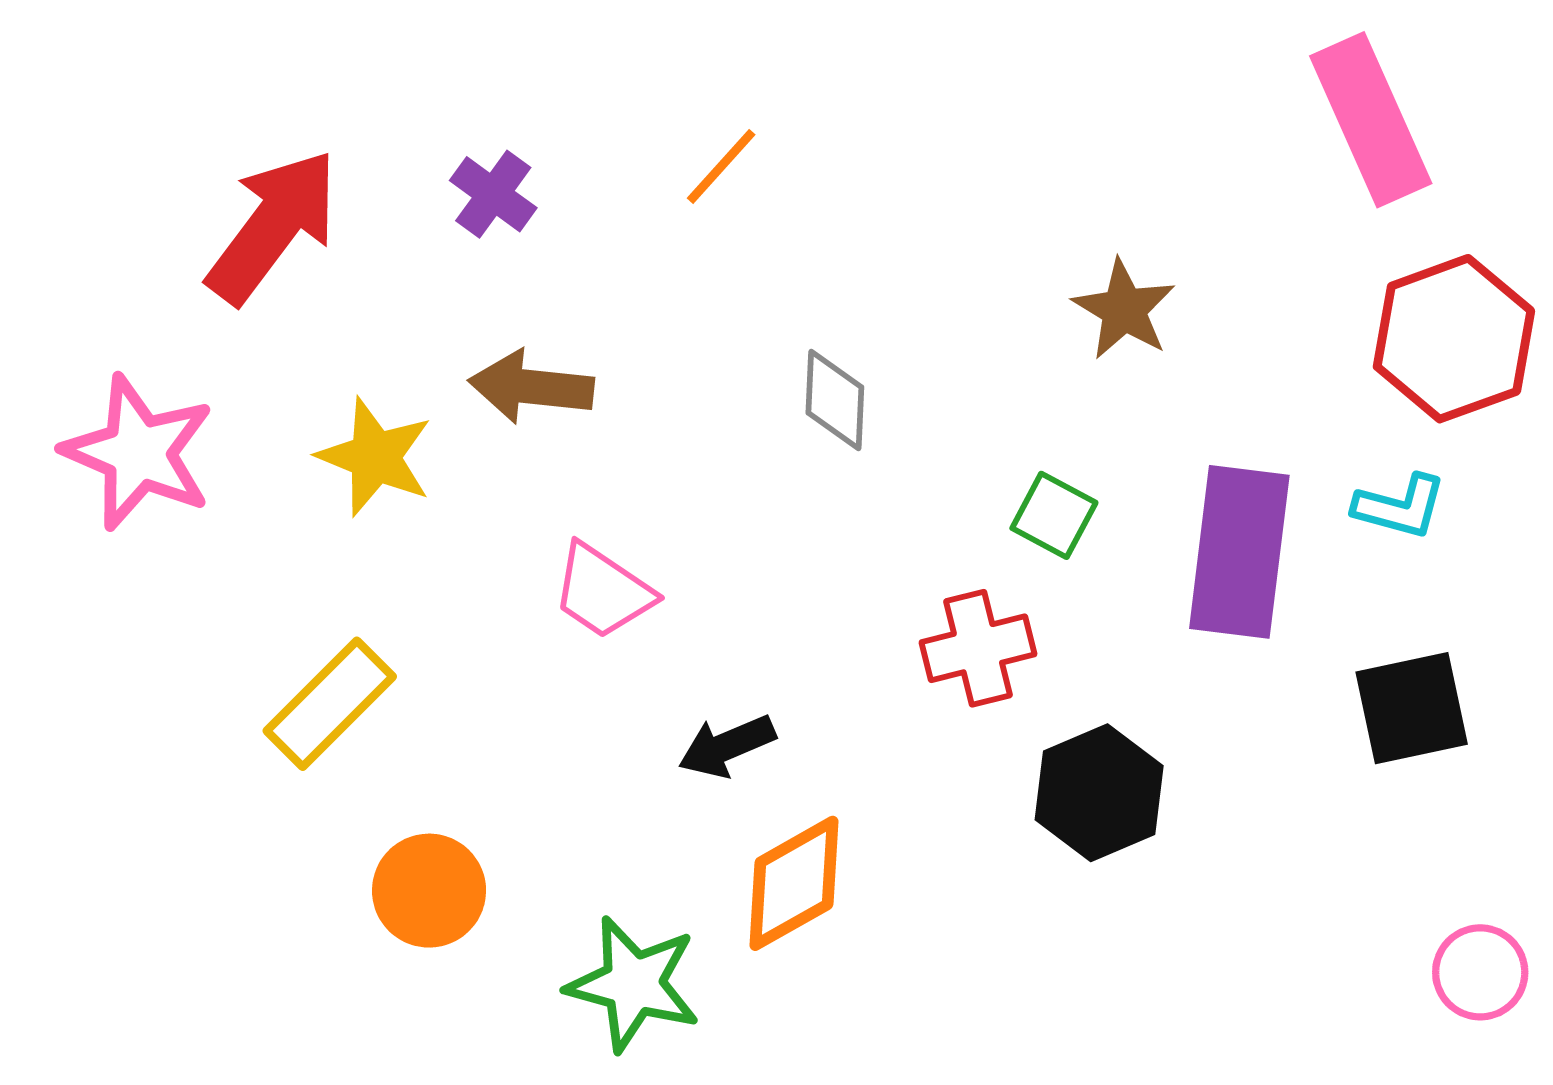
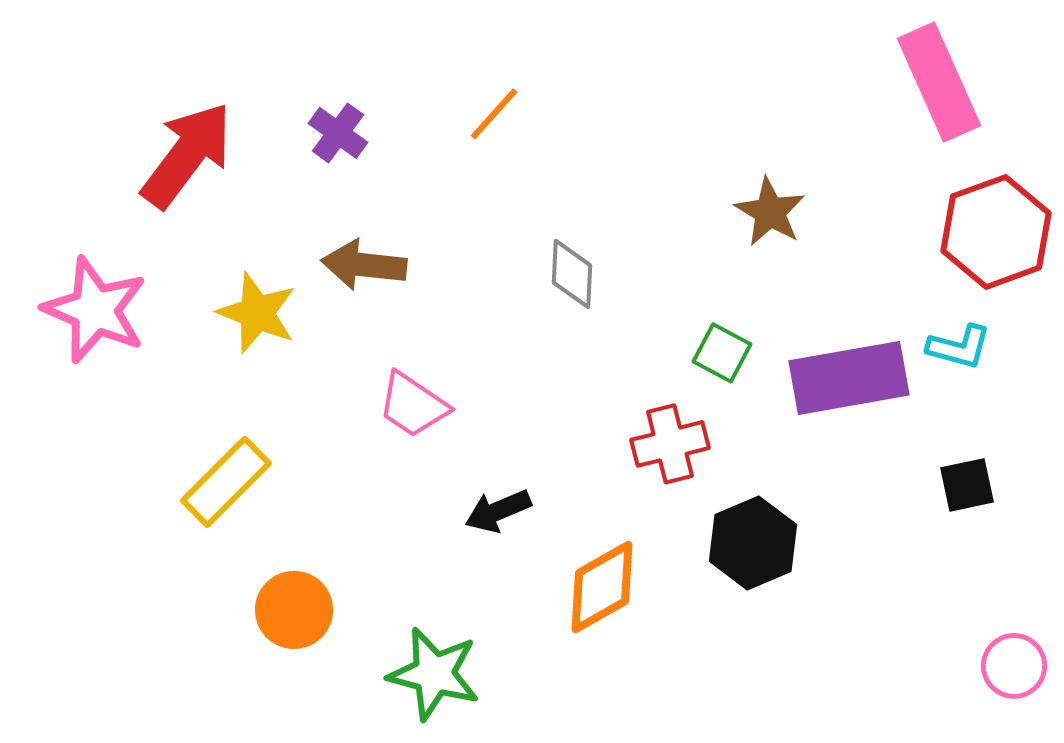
purple rectangle: (1239, 552) -> (849, 378), turned 73
black square: (1412, 708) -> (967, 485), size x0.7
orange diamond: (794, 883) -> (602, 587), moved

